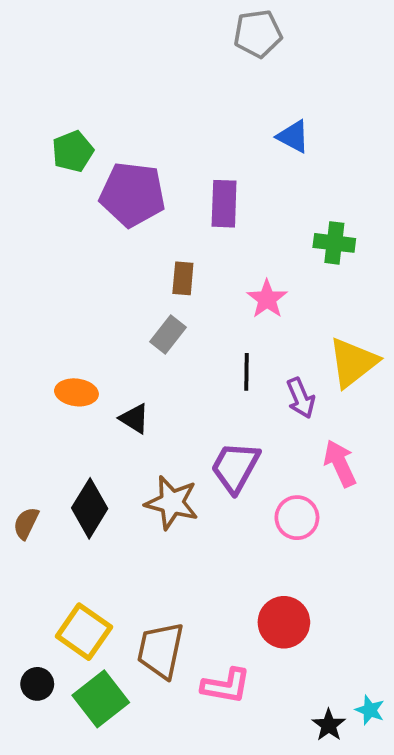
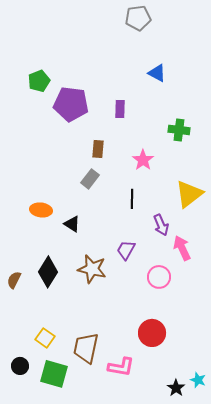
purple rectangle: (224, 204) -> (120, 109), size x0.7
purple arrow: (301, 398) -> (161, 225), moved
purple trapezoid: (235, 467) -> (126, 250), size x0.7
yellow square: (84, 632) -> (45, 338), size x0.7
green square: (101, 699) -> (54, 374), turned -36

